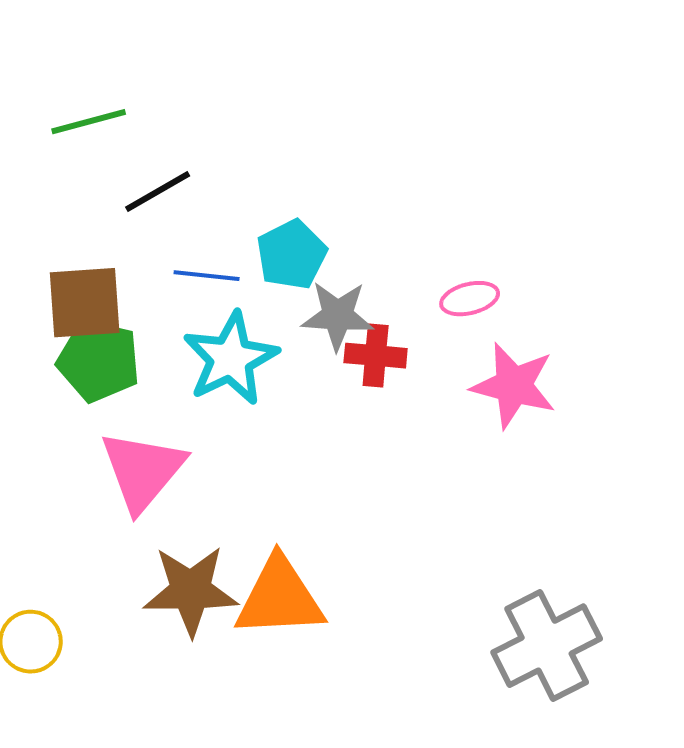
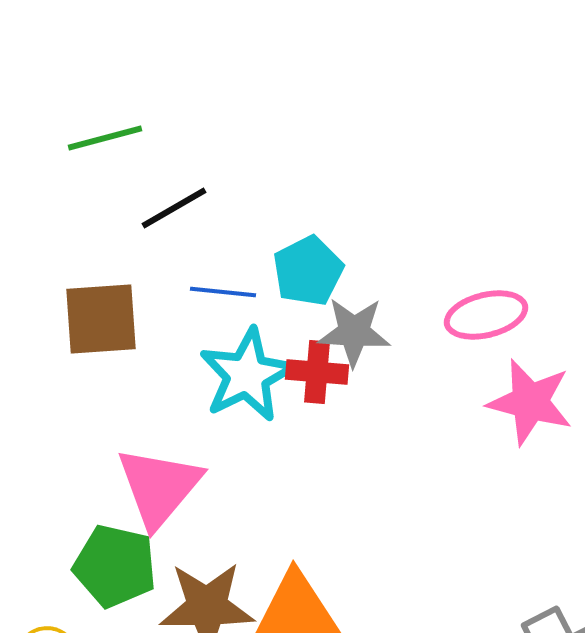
pink ellipse: (470, 299) -> (486, 315), size x1.4
red cross: (376, 356) -> (317, 372), moved
green pentagon: (99, 361) -> (115, 566), moved

